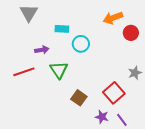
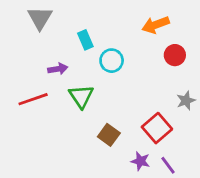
cyan rectangle: (62, 29) -> (85, 40), turned 64
red circle: (131, 33) -> (175, 55), moved

